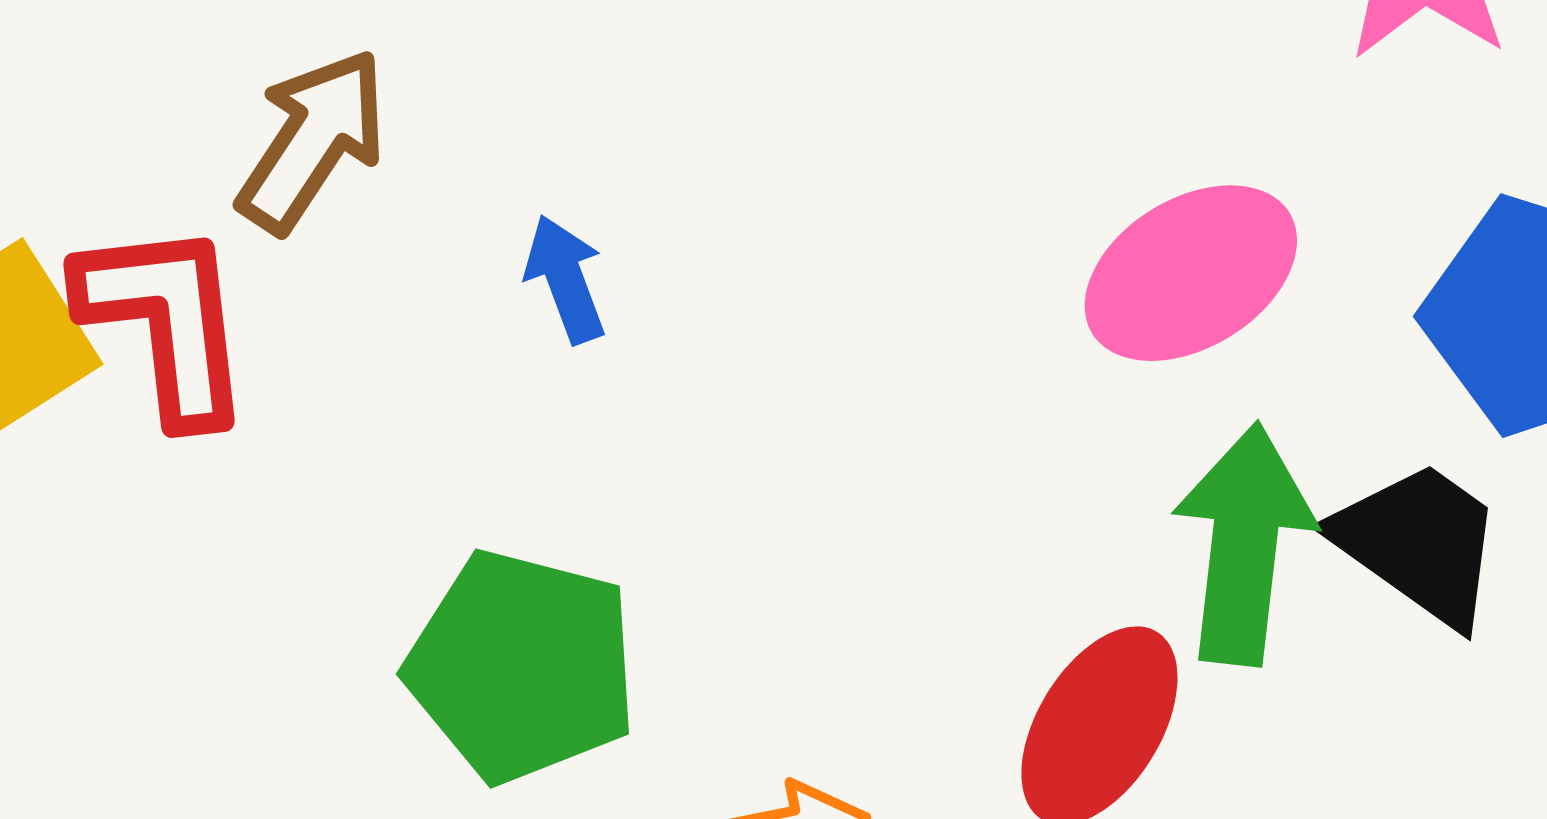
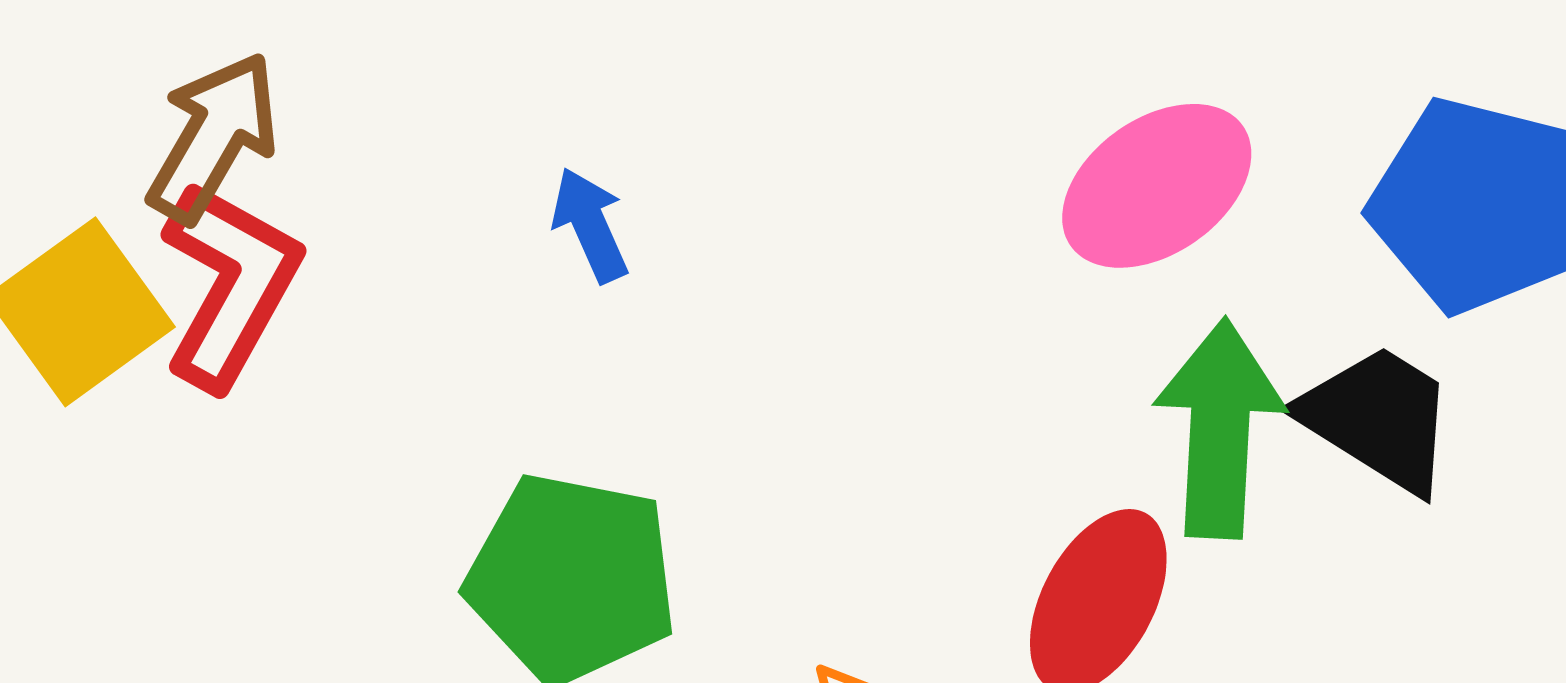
brown arrow: (312, 140) -> (213, 137), moved
red L-shape: (166, 321) -> (230, 285), turned 39

